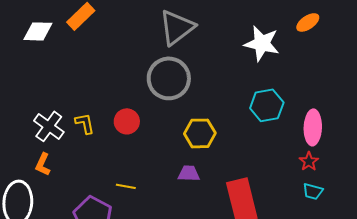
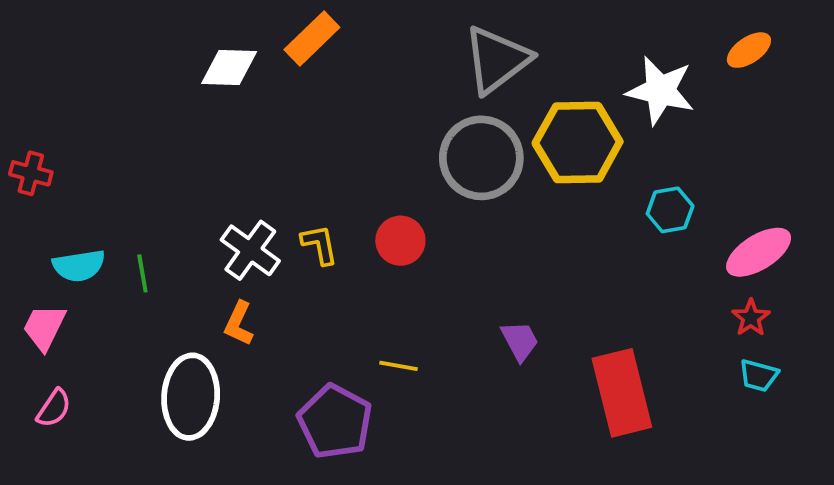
cyan hexagon: (267, 105) -> (670, 210), size x0.7
pink ellipse: (313, 127) -> (759, 252), turned 56
yellow hexagon: (200, 133) -> (578, 142), moved, size x1.4
purple trapezoid: (189, 173) -> (520, 341), turned 60

